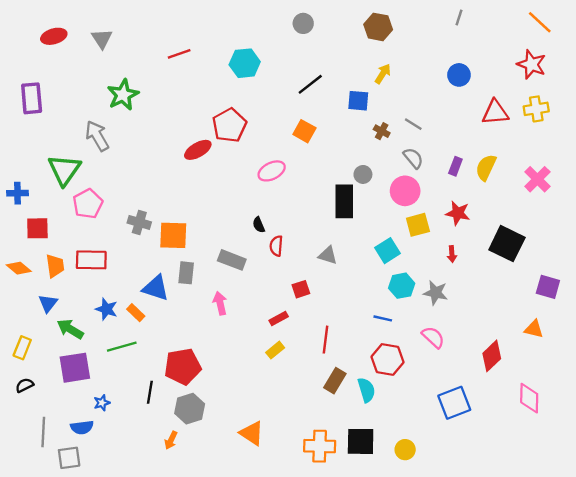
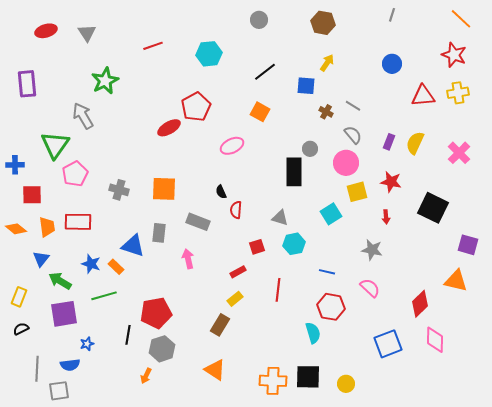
orange square: (173, 235) -> (164, 189), moved
cyan hexagon: (402, 286) -> (294, 244), moved
orange triangle: (534, 329) -> (456, 281), size x1.4
brown rectangle: (335, 381) -> (220, 325), moved
pink diamond: (529, 398) -> (435, 340), moved

